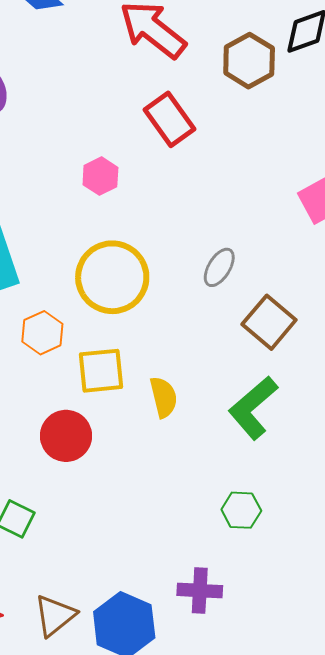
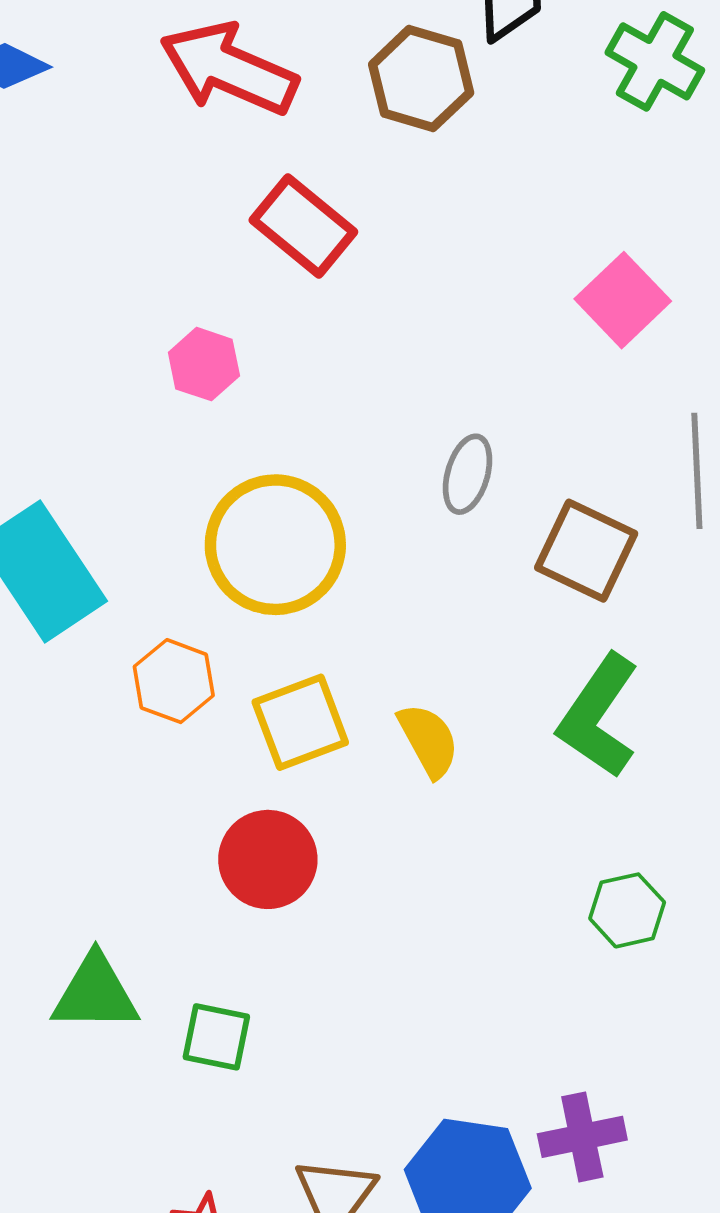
purple cross: (200, 591) -> (582, 1137), moved

